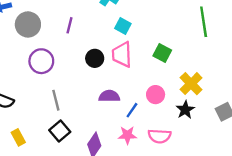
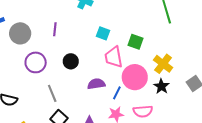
cyan square: (123, 26) -> (103, 33), moved
pink trapezoid: (122, 55) -> (114, 57), moved
black circle: (95, 58) -> (71, 61), moved
pink circle: (156, 95) -> (135, 77), size x1.6

